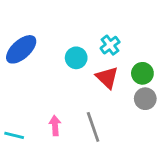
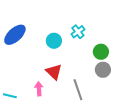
red triangle: (107, 78) -> (54, 72), moved
gray line: (93, 127) -> (78, 90), moved

